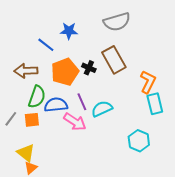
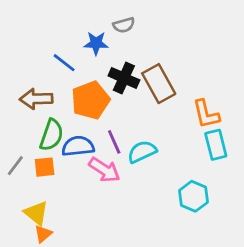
gray semicircle: (117, 22) -> (124, 25), moved, size x0.6
black cross: (89, 68) -> (124, 78), moved, size x1.5
orange L-shape: (148, 82) -> (206, 114), turned 140

